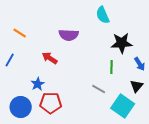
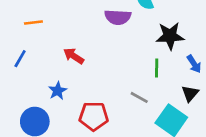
orange line: (20, 33) -> (33, 22), turned -40
purple semicircle: (69, 35) -> (118, 17), moved
red pentagon: (51, 103) -> (94, 116), moved

